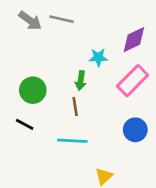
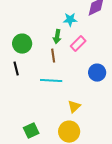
pink rectangle: (133, 81) -> (78, 44), moved, size x0.7
black line: (25, 124) -> (16, 69), turned 48

